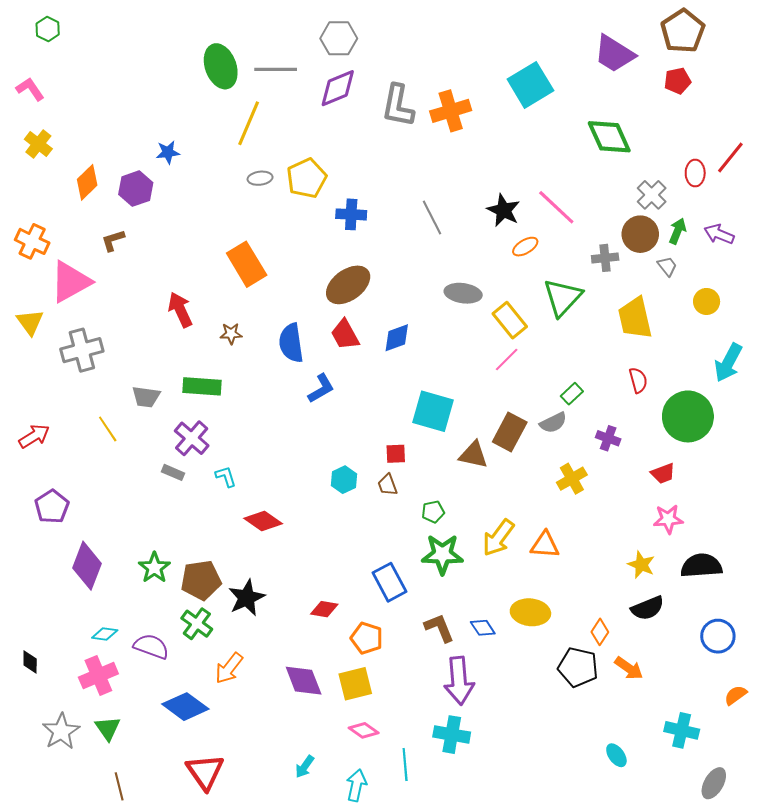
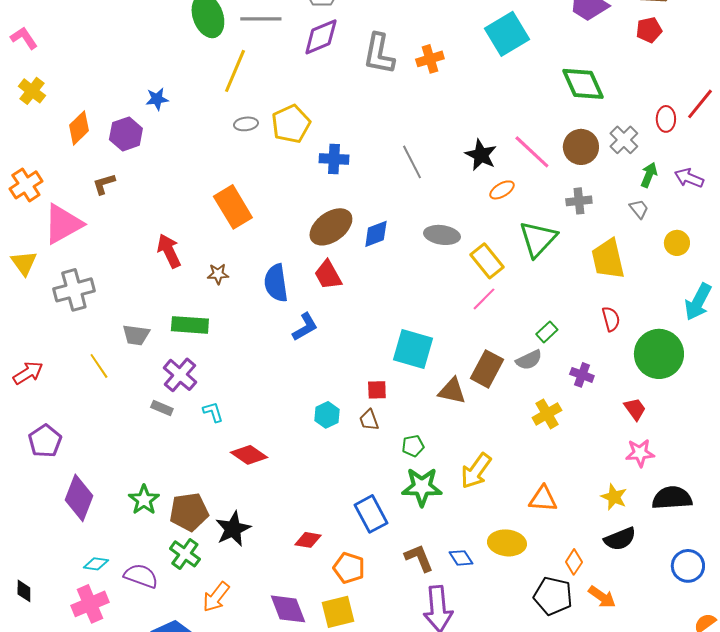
orange cross: (451, 111) -> (430, 59), size x0.7
brown circle: (640, 234) -> (581, 147), moved
orange cross: (32, 241) -> (26, 185), turned 32
blue diamond: (397, 338) -> (376, 234), moved
red trapezoid: (663, 473) -> (635, 409), turned -105
orange triangle: (545, 545) -> (543, 499), moved

